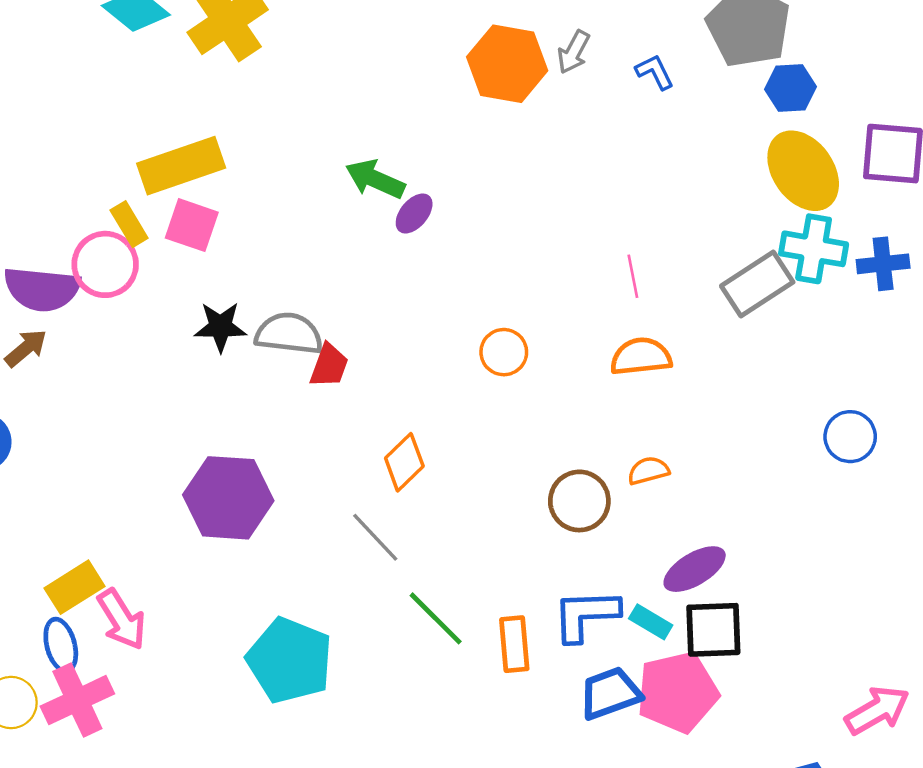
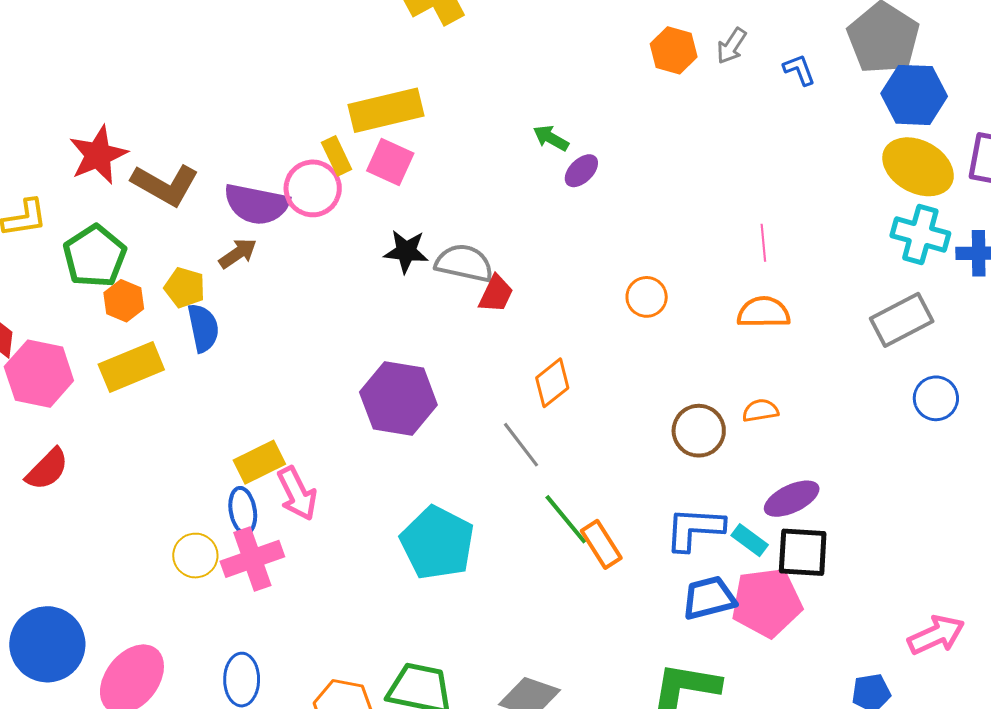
orange hexagon: (507, 64) -> (674, 50), size x0.7
blue hexagon: (790, 88) -> (914, 95), size x1.5
yellow ellipse: (803, 171) -> (918, 167), turned -32
green arrow: (375, 179) -> (551, 138), size x0.7
gray rectangle: (757, 284) -> (902, 320), moved
orange rectangle: (514, 644) -> (601, 544), moved, turned -33

